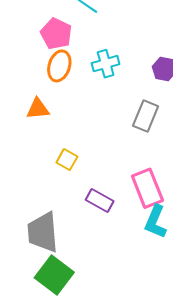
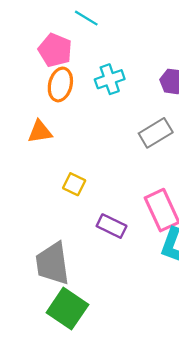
gray rectangle: (146, 116) -> (156, 133), turned 40

